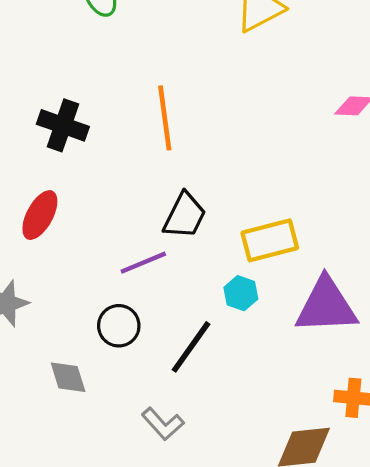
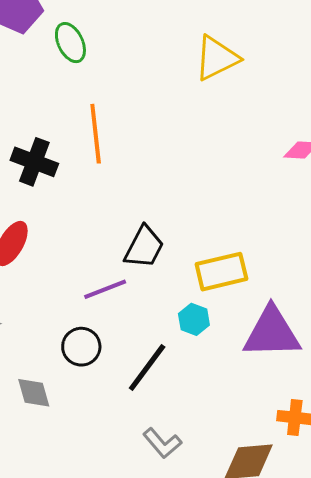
orange line: (165, 118) -> (96, 134), moved
gray L-shape: (163, 424) -> (162, 443), moved

